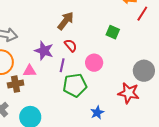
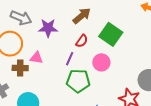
green square: (113, 32) -> (111, 34), moved, size x1.6
red semicircle: (71, 45) -> (82, 41), turned 64
purple star: (44, 51) -> (48, 28), moved, turned -30

